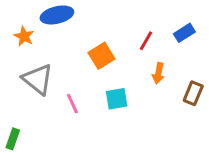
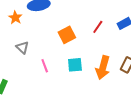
orange arrow: (158, 73) -> (103, 68), moved, size x1.6
gray triangle: (38, 79) -> (22, 47), size x0.6

